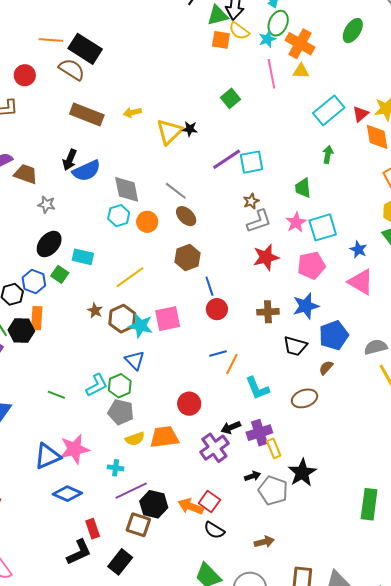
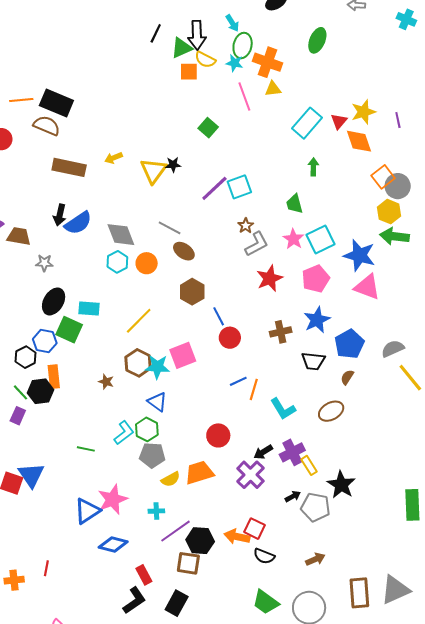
cyan star: (267, 39) -> (234, 63), turned -30
blue star: (358, 250) -> (359, 255), size x1.8
green square: (60, 274) -> (69, 330), size x1.5
brown star: (95, 311) -> (106, 382), moved

